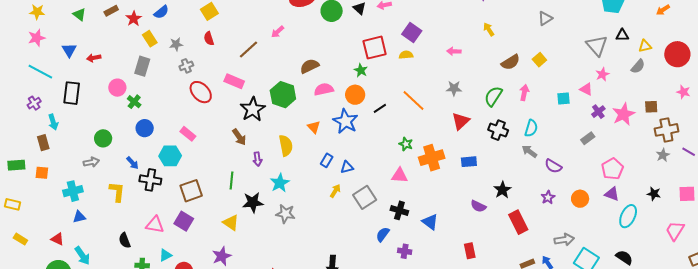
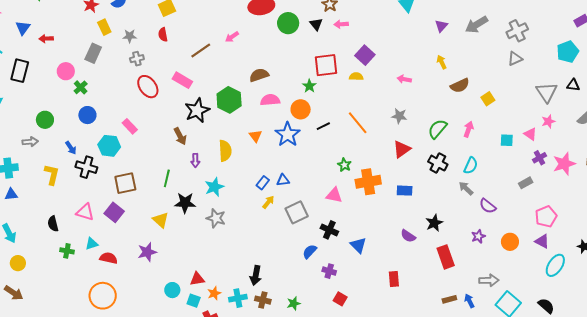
gray triangle: (545, 18) -> (515, 59), moved
brown semicircle: (511, 62) -> (460, 85), moved
blue rectangle: (327, 160) -> (263, 183), moved

